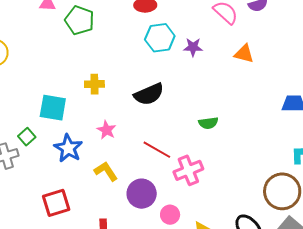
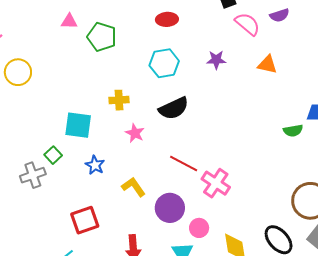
cyan hexagon: (160, 38) -> (164, 63), moved
green semicircle: (208, 123) -> (293, 131), moved
pink star: (107, 130) -> (135, 133), moved
blue star: (68, 148) -> (95, 165), size x0.7
pink cross: (188, 170) -> (216, 183), turned -32

